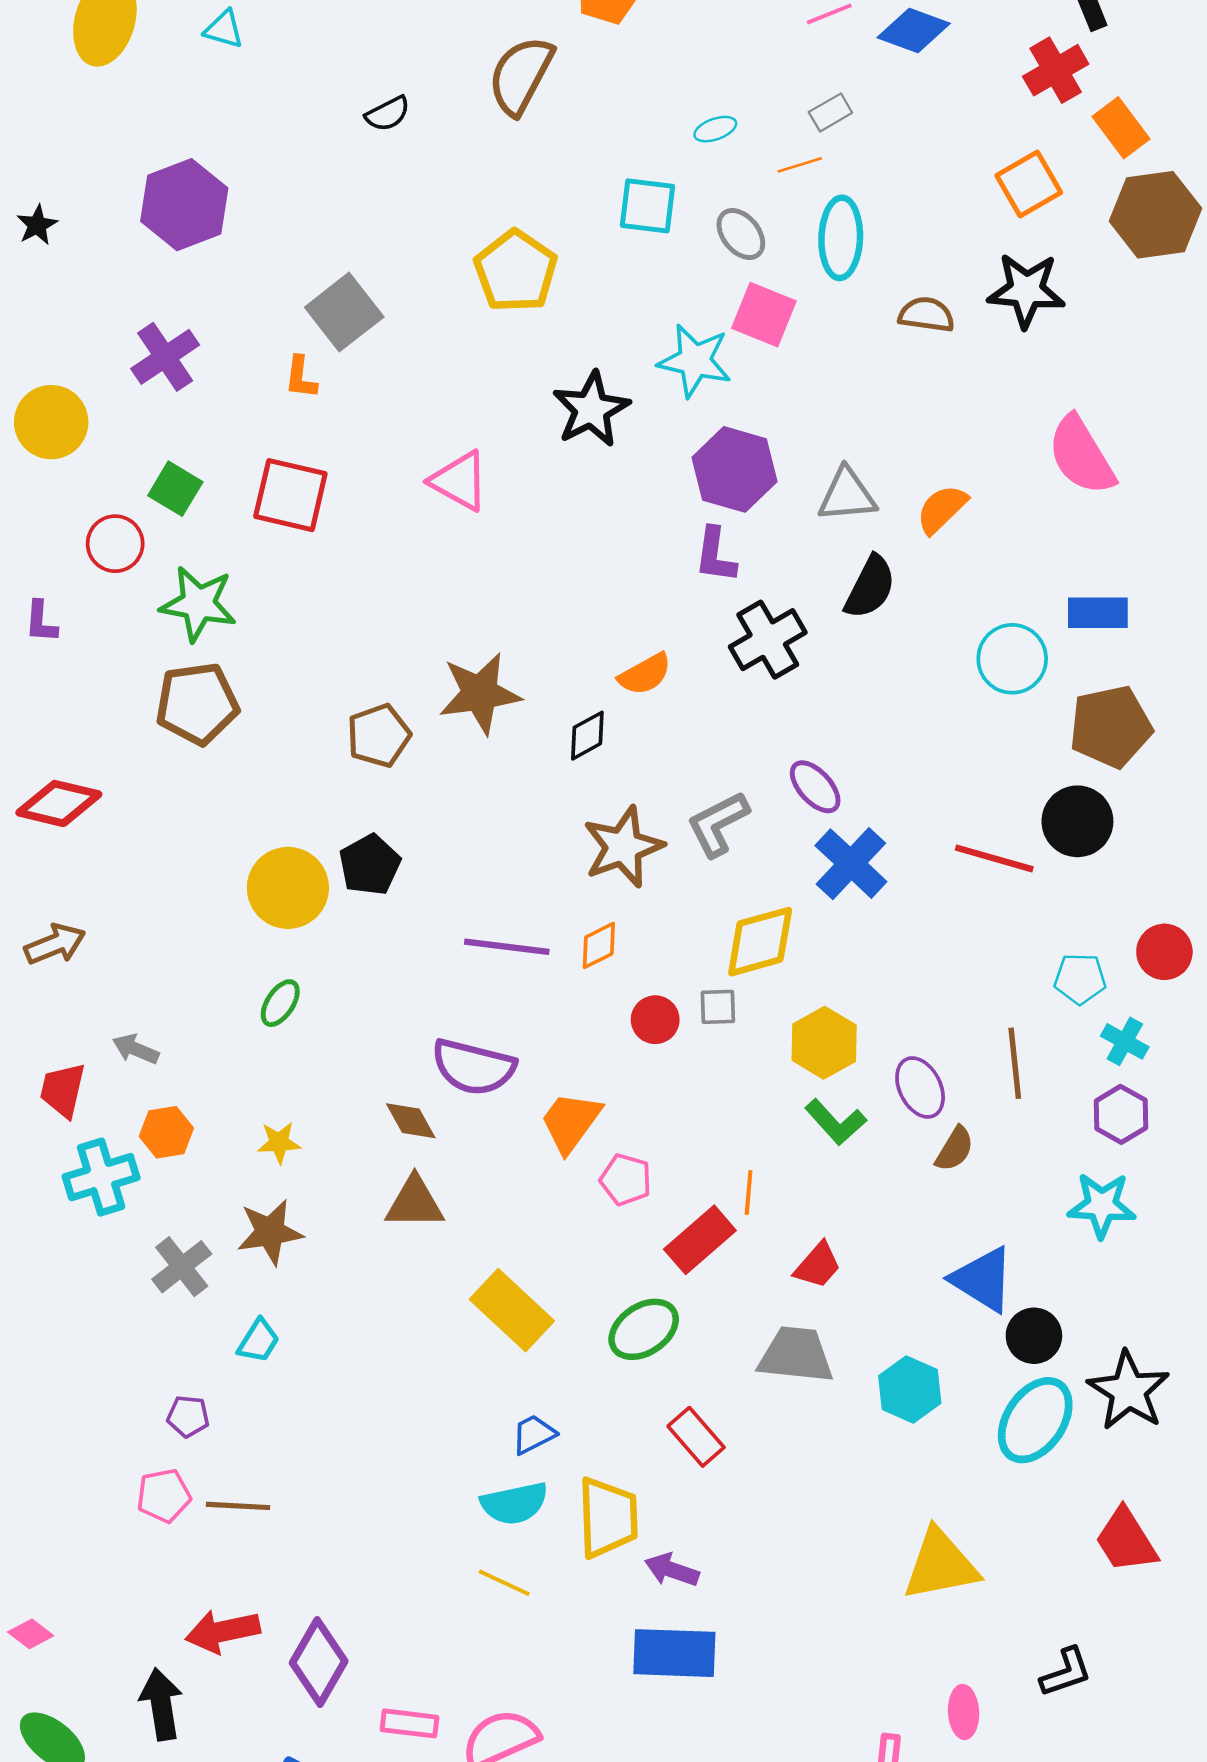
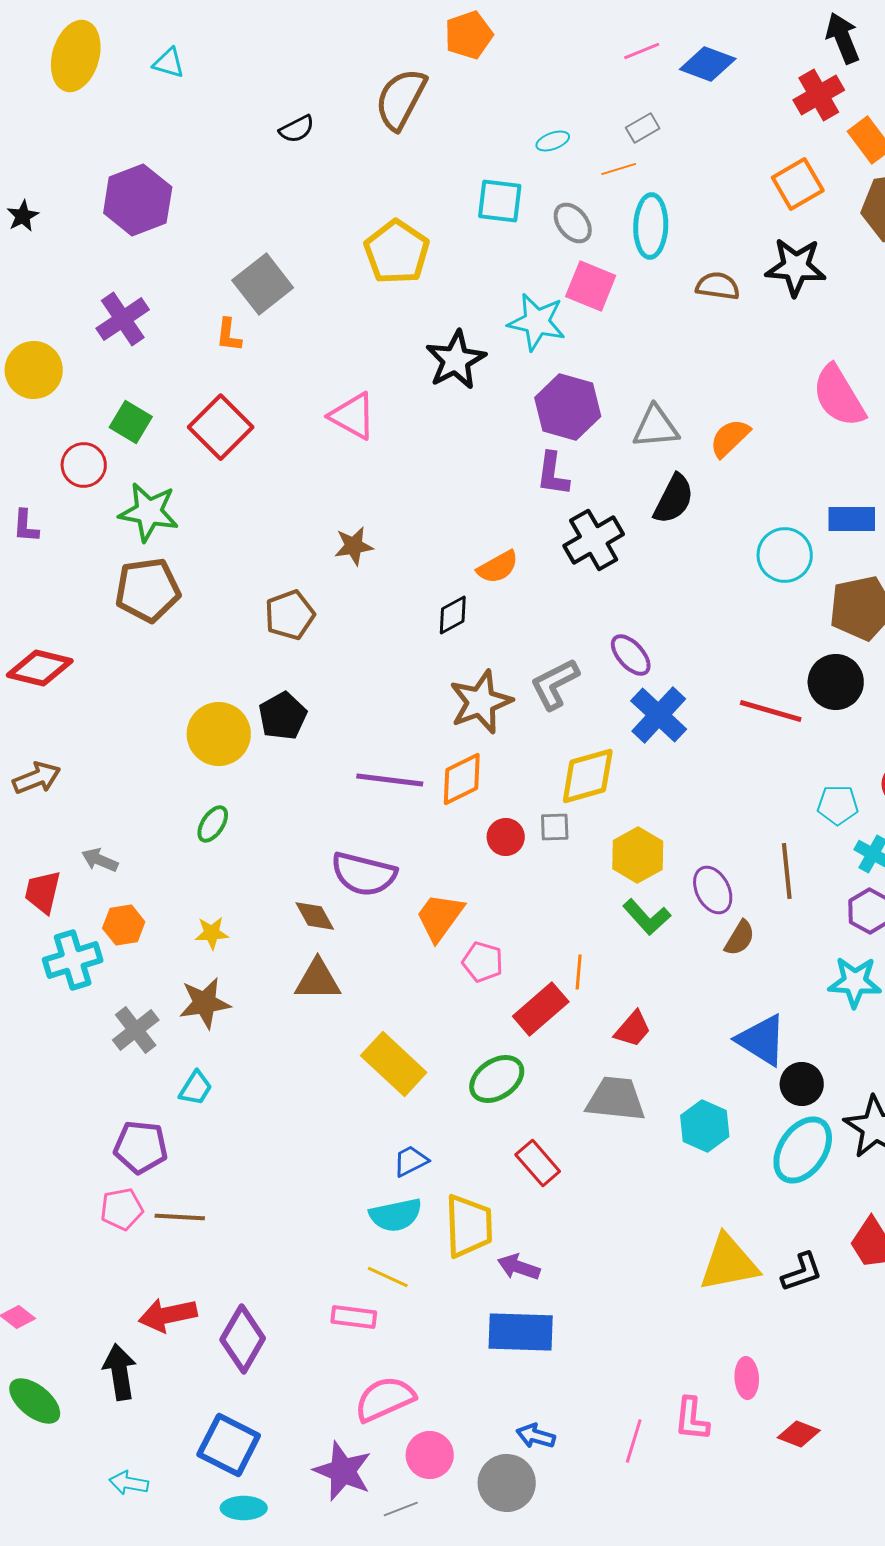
red square: (290, 495) -> (221, 427), turned 32
brown star: (480, 693) -> (354, 546), moved, size x0.6
orange diamond: (599, 945) -> (462, 779), size x1.4
purple pentagon: (188, 1416) -> (141, 1147), size x1.6
black L-shape: (1066, 1672) -> (802, 1272), moved
pink rectangle: (409, 1723) -> (354, 1317), moved

